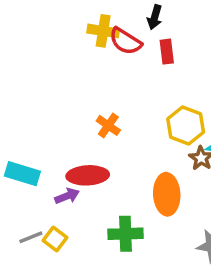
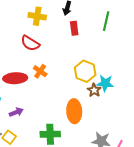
red semicircle: (125, 41) -> (30, 43), moved
red ellipse: (88, 175) -> (15, 78), moved

